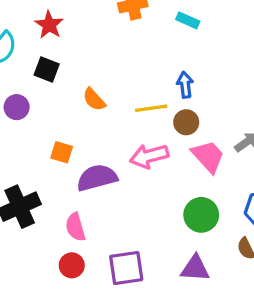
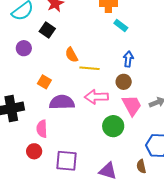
cyan rectangle: (188, 20) -> (121, 25), moved
yellow line: (151, 108) -> (90, 68), moved
green circle: (201, 215) -> (113, 126), moved

